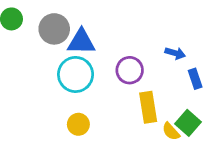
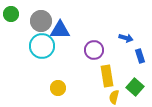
cyan circle: (76, 74) -> (42, 46), moved
yellow semicircle: (171, 131) -> (114, 97), moved, turned 56

